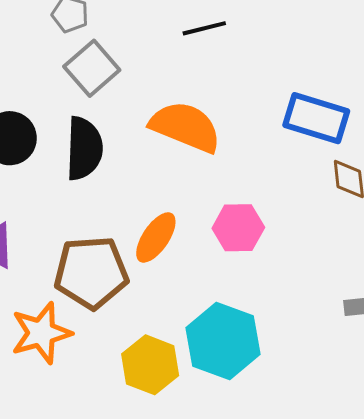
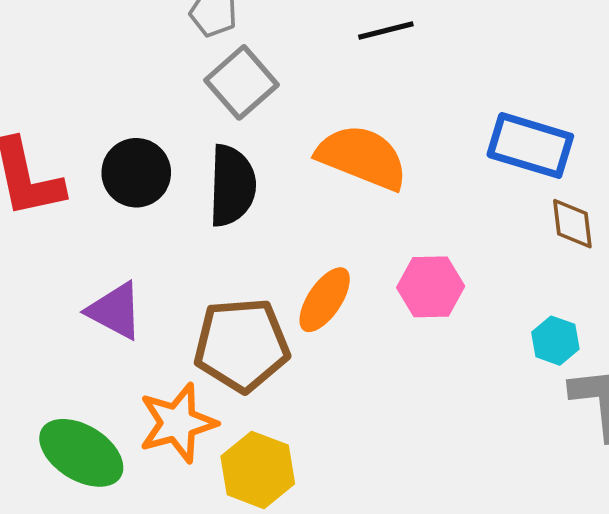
cyan hexagon: (223, 341) -> (555, 341), moved, size x0.5
yellow hexagon: (150, 365) -> (258, 470), moved

